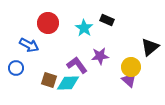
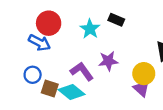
blue arrow: (29, 45) -> (39, 43), moved
blue circle: (16, 68) -> (33, 75), moved
cyan diamond: (68, 83) -> (72, 92), turned 40

